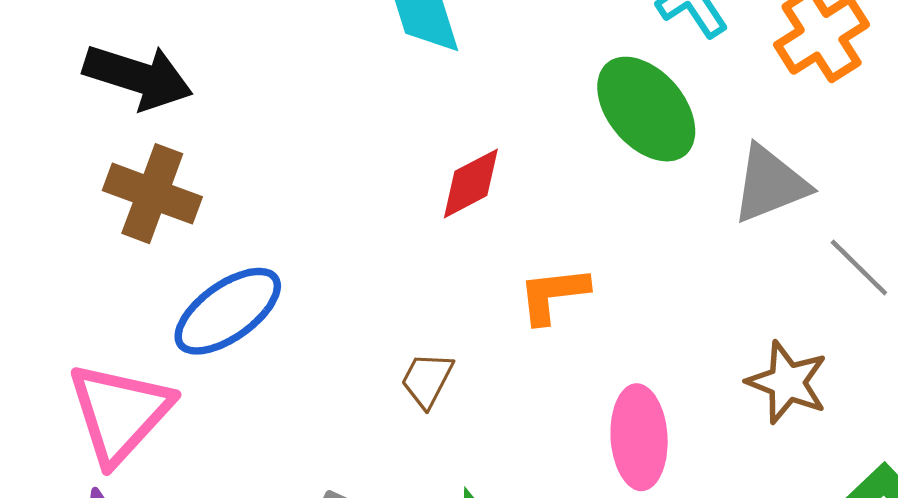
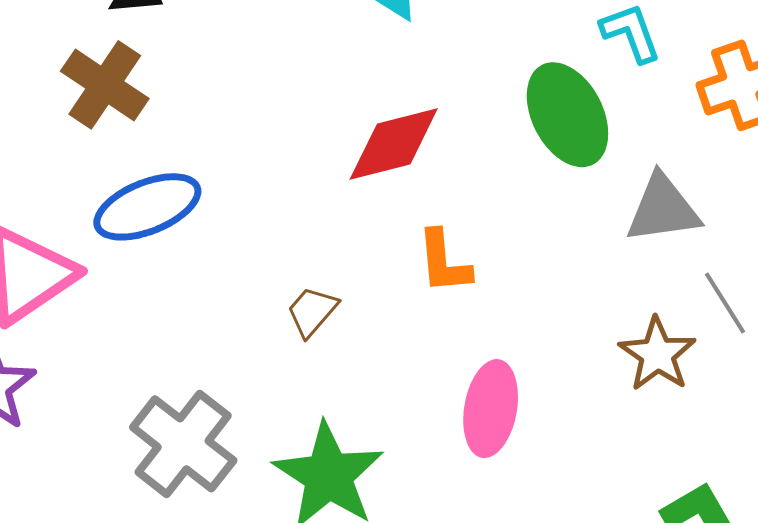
red diamond: (471, 183) -> (394, 144), size x1.4
orange L-shape: (553, 295) -> (444, 262), turned -102
brown star: (787, 382) -> (657, 354), moved

